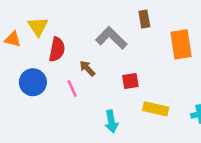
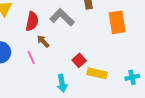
red semicircle: (57, 49) -> (32, 21), moved
red square: (130, 81) -> (79, 60), moved, turned -32

